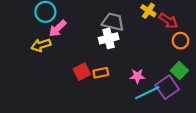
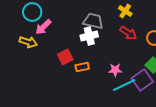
red arrow: (168, 21) -> (128, 33), moved
yellow arrow: (41, 45) -> (28, 42), turned -144
red square: (82, 72) -> (65, 57), moved

